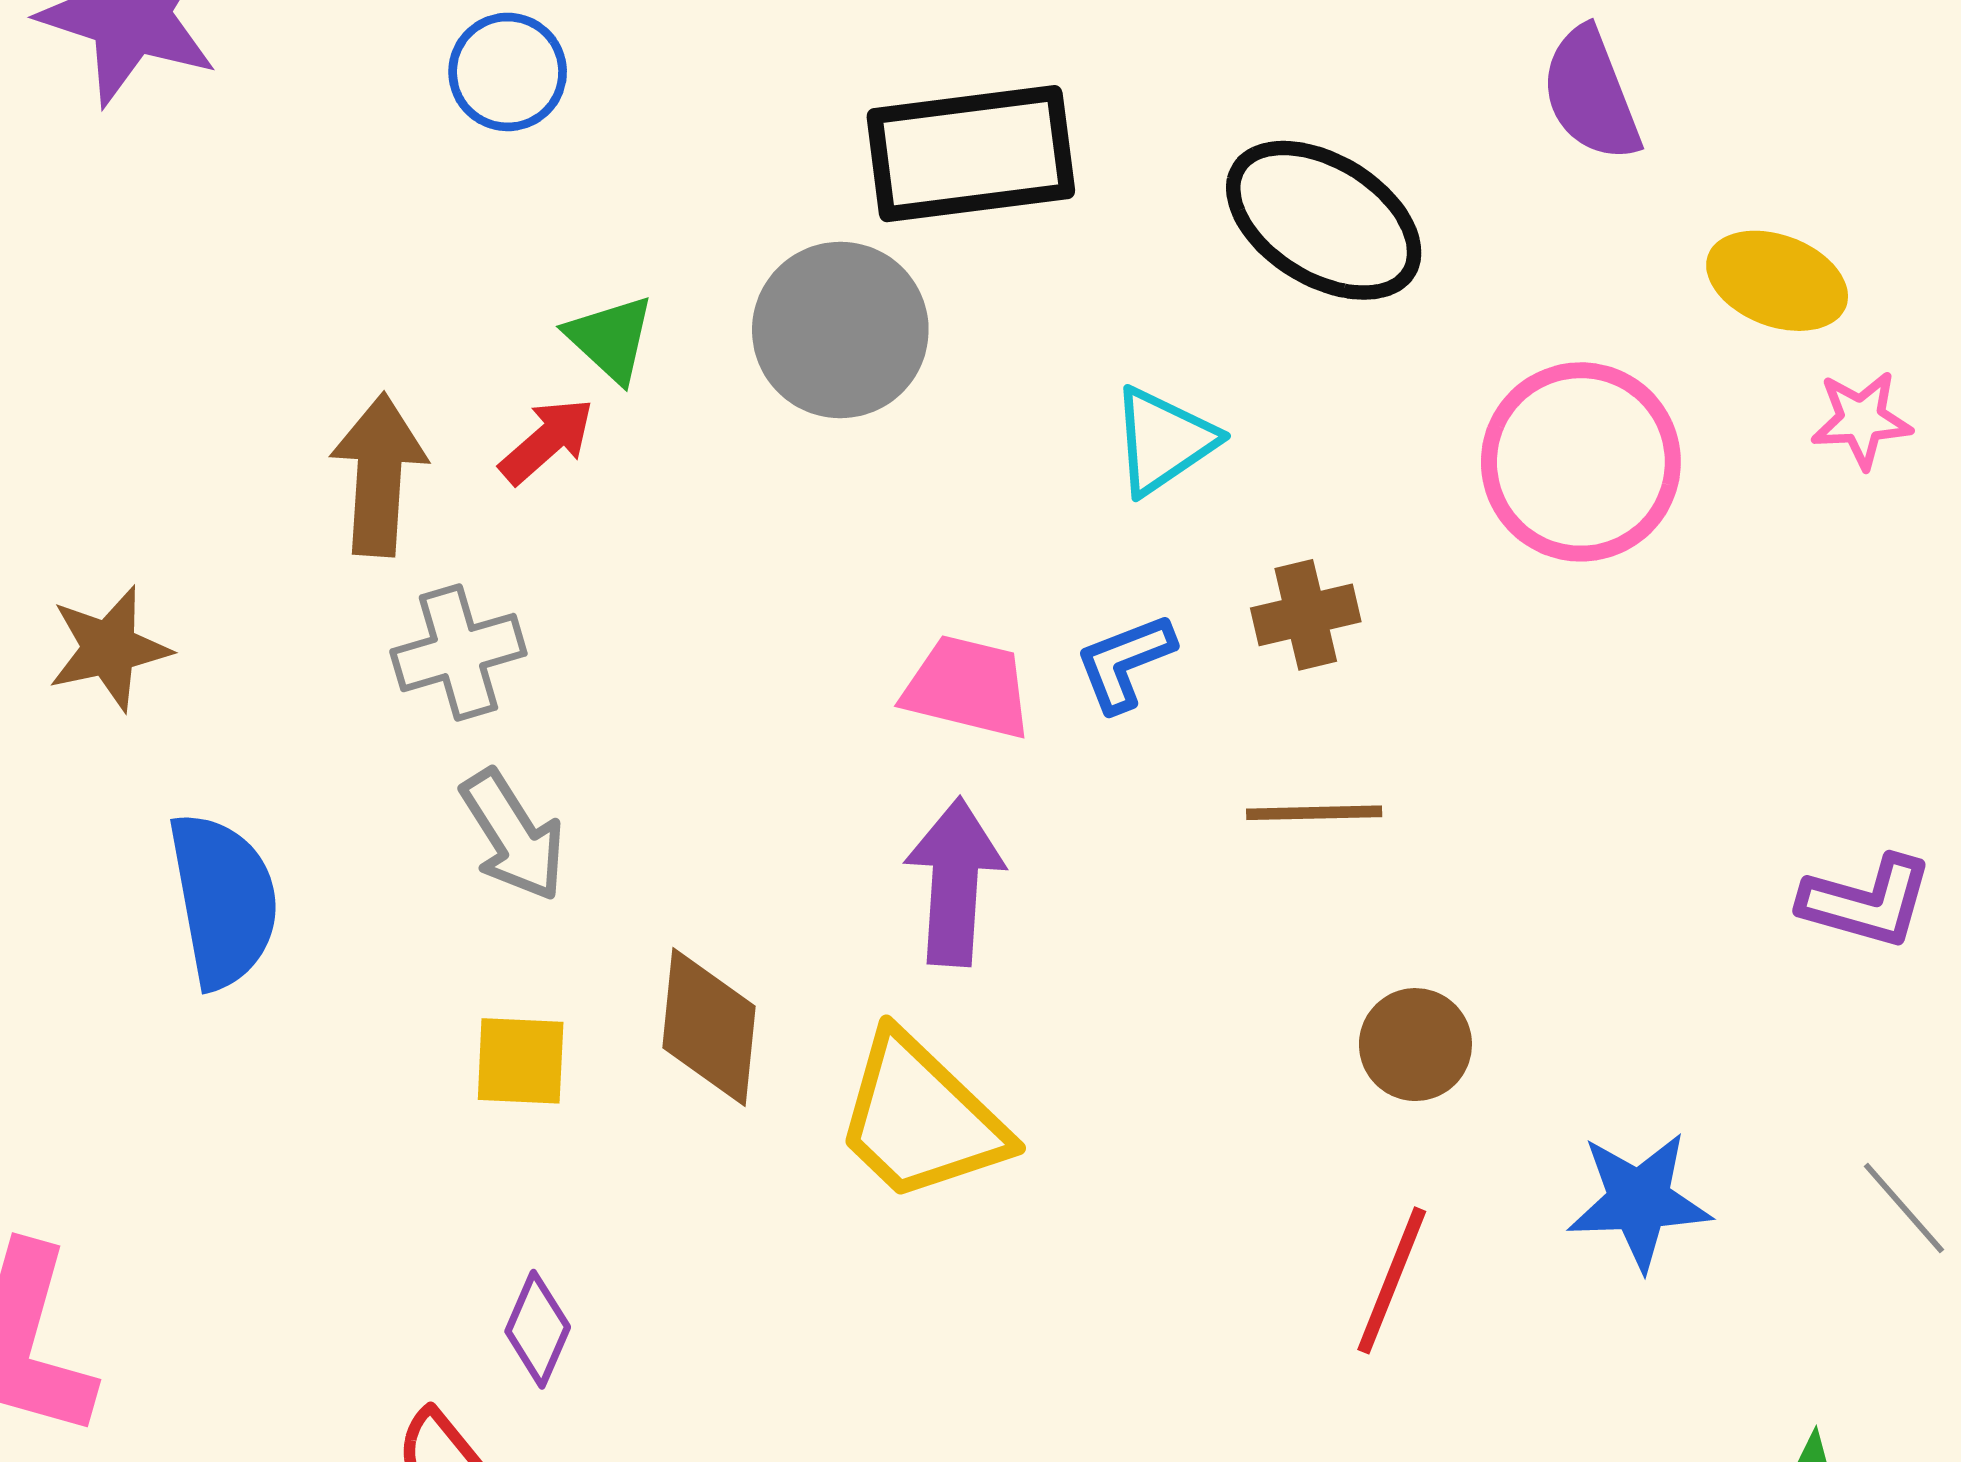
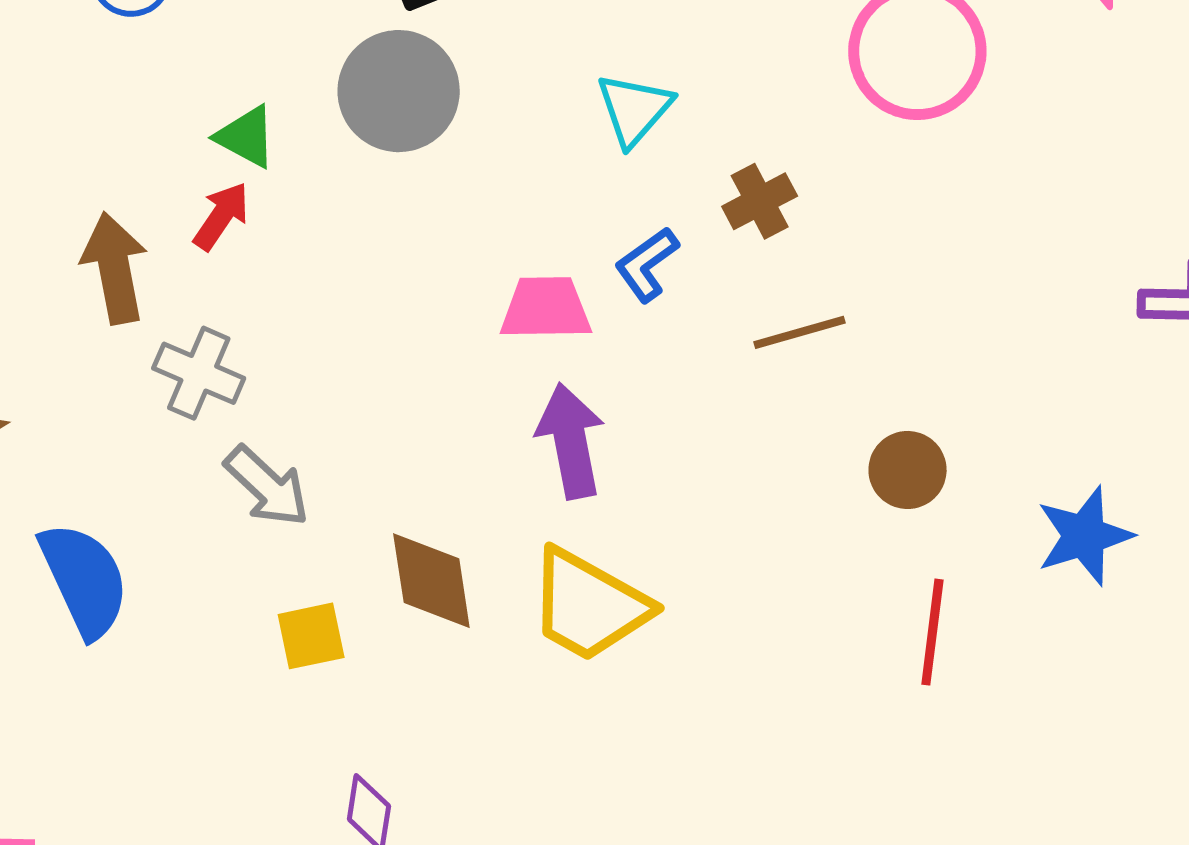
gray cross: (458, 653) -> (199, 373), turned -36

